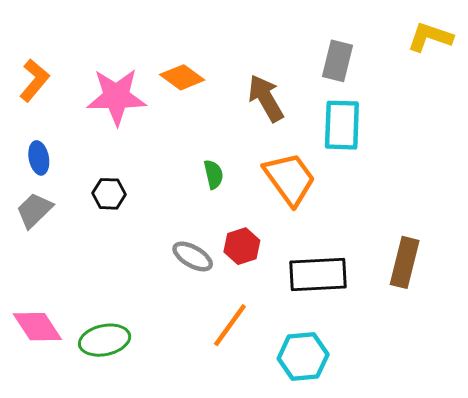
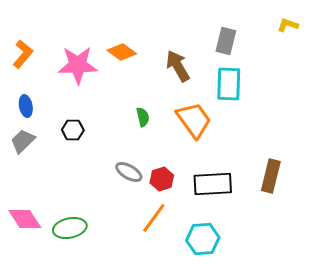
yellow L-shape: (430, 37) -> (288, 25), size x0.7
red hexagon: (242, 246) -> (162, 179), moved

